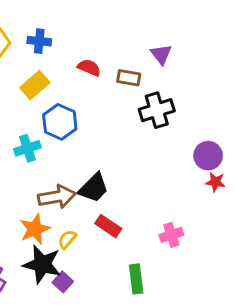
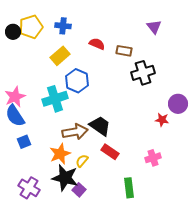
purple triangle: (161, 54) -> (154, 27), moved
cyan cross: (27, 148) -> (55, 99), size x1.4
red star: (215, 182) -> (162, 120), moved
black trapezoid: (94, 188) -> (100, 126), turned -100

